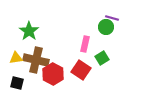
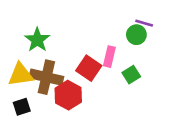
yellow triangle: (16, 58) -> (21, 75), size x1.5
red square: (81, 70) -> (89, 68), moved
black square: (17, 83) -> (22, 107), turned -32

